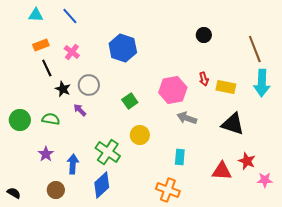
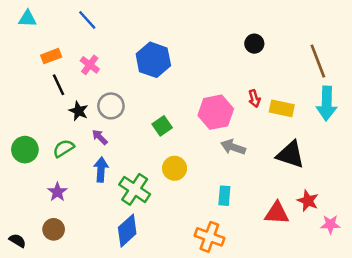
cyan triangle: (36, 15) -> (27, 19), moved
green semicircle: (51, 119) -> (64, 148), turned -42
blue arrow: (73, 164) -> (101, 170), moved
brown circle: (56, 190) -> (54, 229), moved

